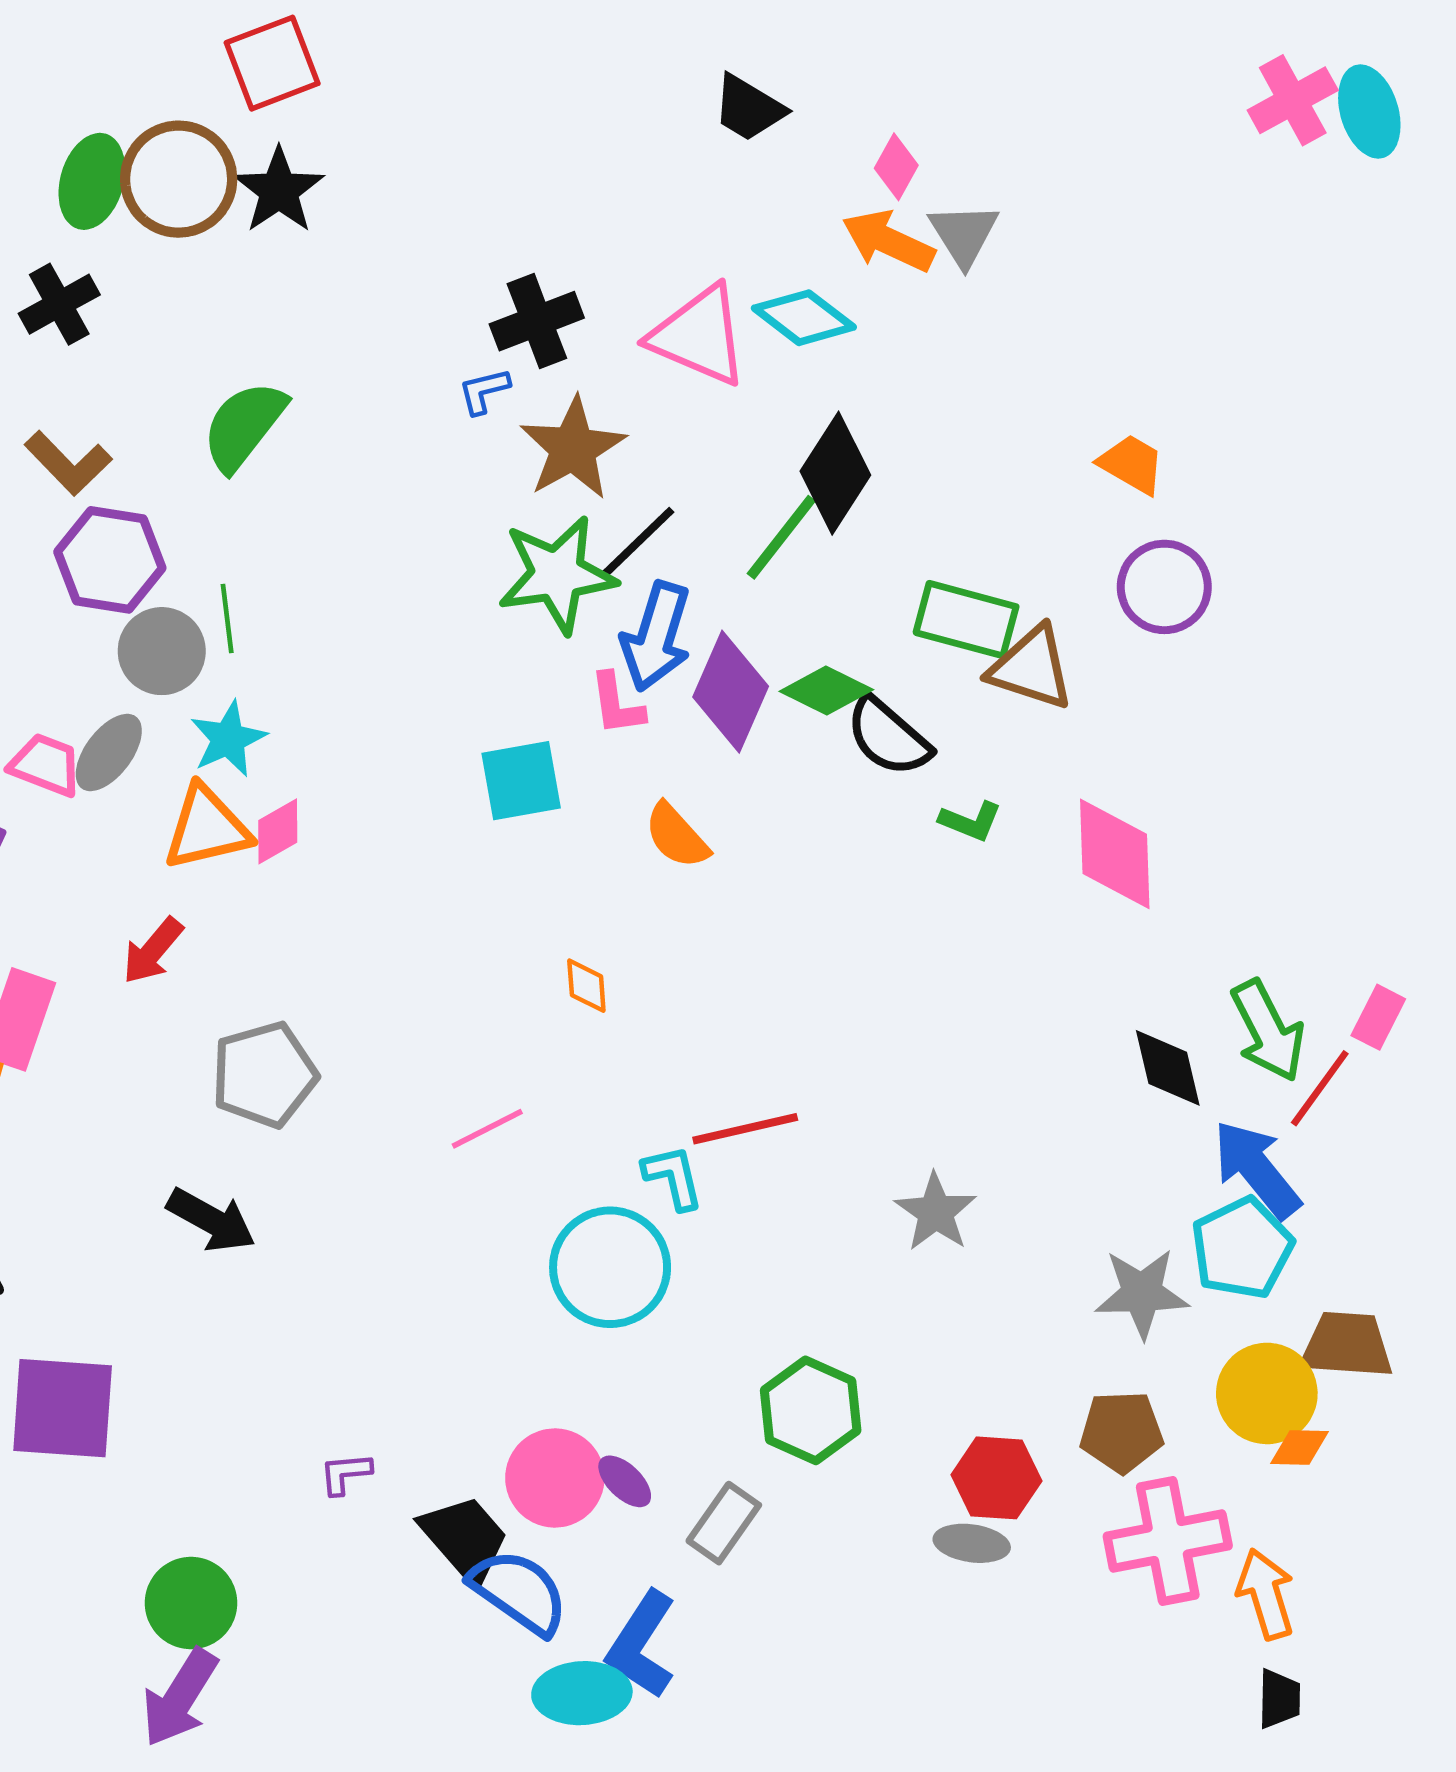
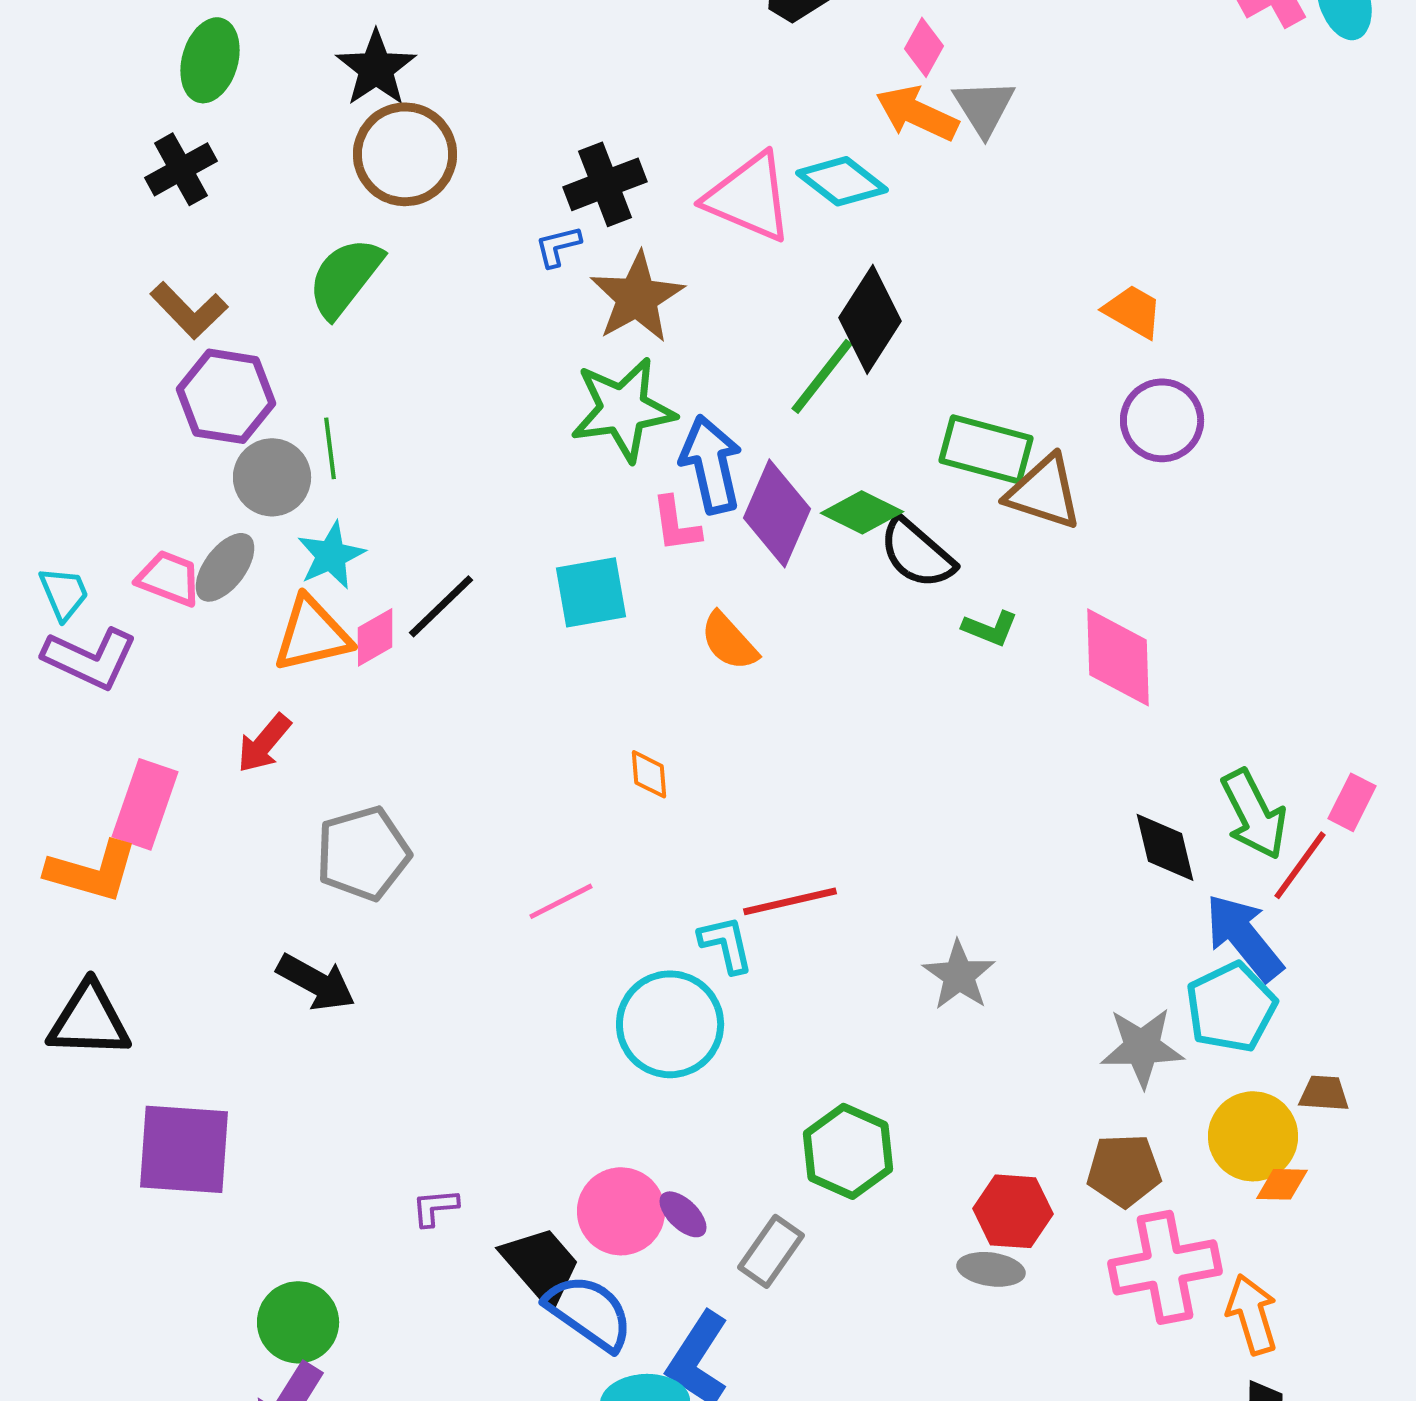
brown circle: (179, 179) -> (405, 154), moved
black line: (638, 542) -> (441, 606), moved
blue arrow: (656, 636) -> (711, 464), turned 150
brown trapezoid: (1347, 1345) -> (1324, 1093), size x0.6

